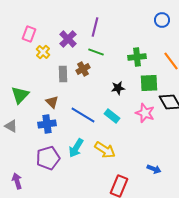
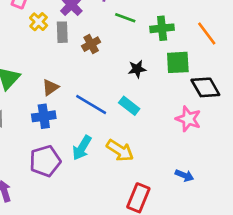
green line: (96, 52) -> (125, 18), moved
gray rectangle: (63, 74) -> (62, 32), moved
brown triangle: (52, 102) -> (50, 87), turned 40
pink star: (145, 113) -> (188, 119), moved

